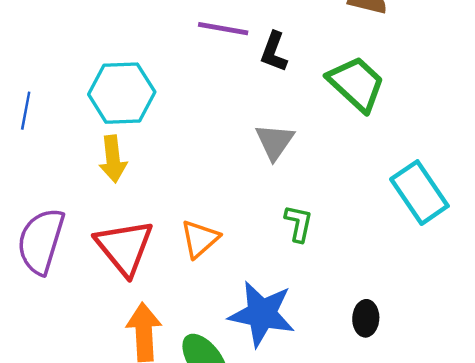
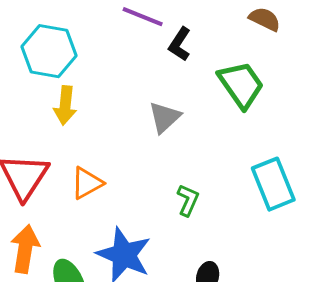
yellow arrow: (113, 159) -> (65, 105), moved
green L-shape: (299, 223) -> (188, 200), moved

